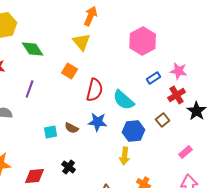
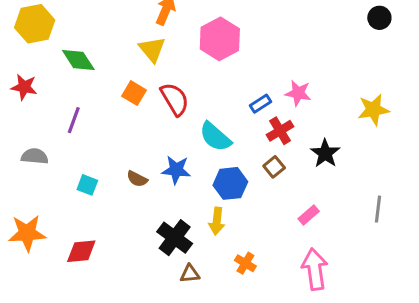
pink hexagon: (143, 41) -> (220, 39), moved
red semicircle: (95, 90) -> (175, 99), moved, turned -45
red cross: (177, 95) -> (280, 131), moved
cyan square: (51, 132) -> (87, 185), moved, turned 32
black cross: (69, 167) -> (175, 238), moved, size x1.6

